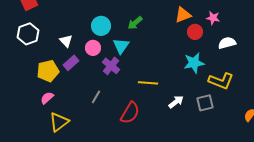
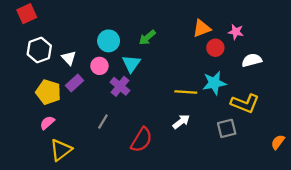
white hexagon: (28, 34) -> (39, 50), moved
yellow pentagon: (48, 71) -> (48, 92), turned 30
yellow line: (148, 83) -> (186, 92), moved
white arrow: (176, 102) -> (181, 122), moved

